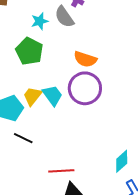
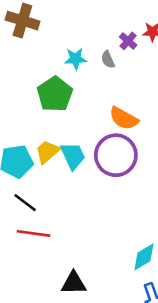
gray semicircle: (64, 17) -> (108, 60), size x0.6
red line: (61, 171) -> (33, 233), moved

